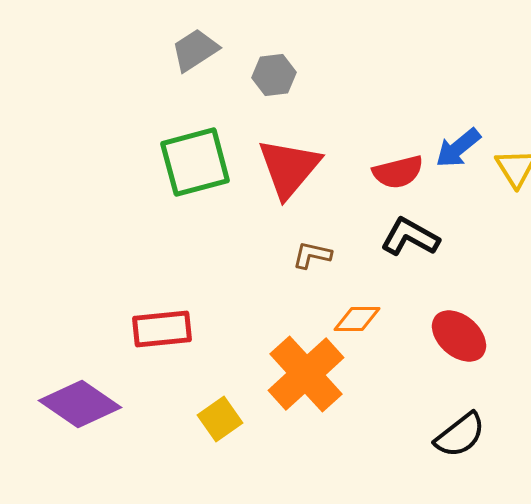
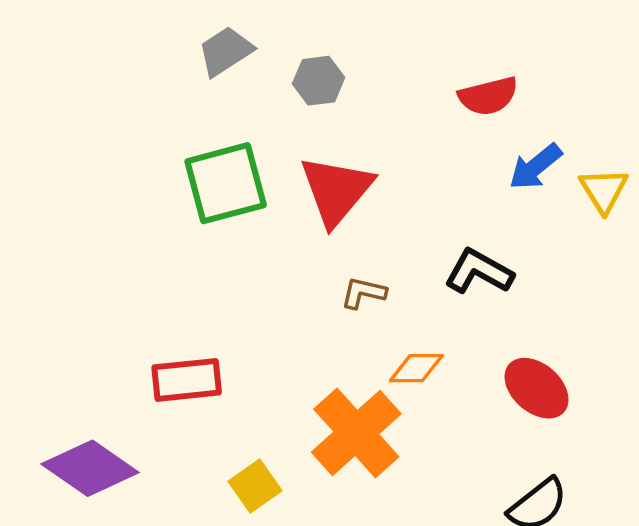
red semicircle: (398, 172) -> (488, 96), moved

